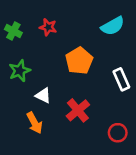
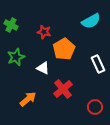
red star: (48, 27) -> (44, 32), moved
white triangle: (43, 96) -> (43, 68), moved
orange arrow: (34, 123) -> (28, 99), turned -102

